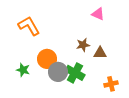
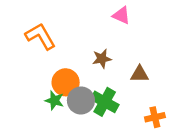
pink triangle: (98, 14) -> (121, 15), moved
brown star: (83, 45) -> (102, 59), moved
green star: (23, 70) -> (54, 100), moved

